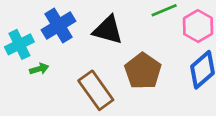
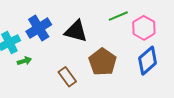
brown rectangle: (96, 90) -> (67, 77), size x0.7

